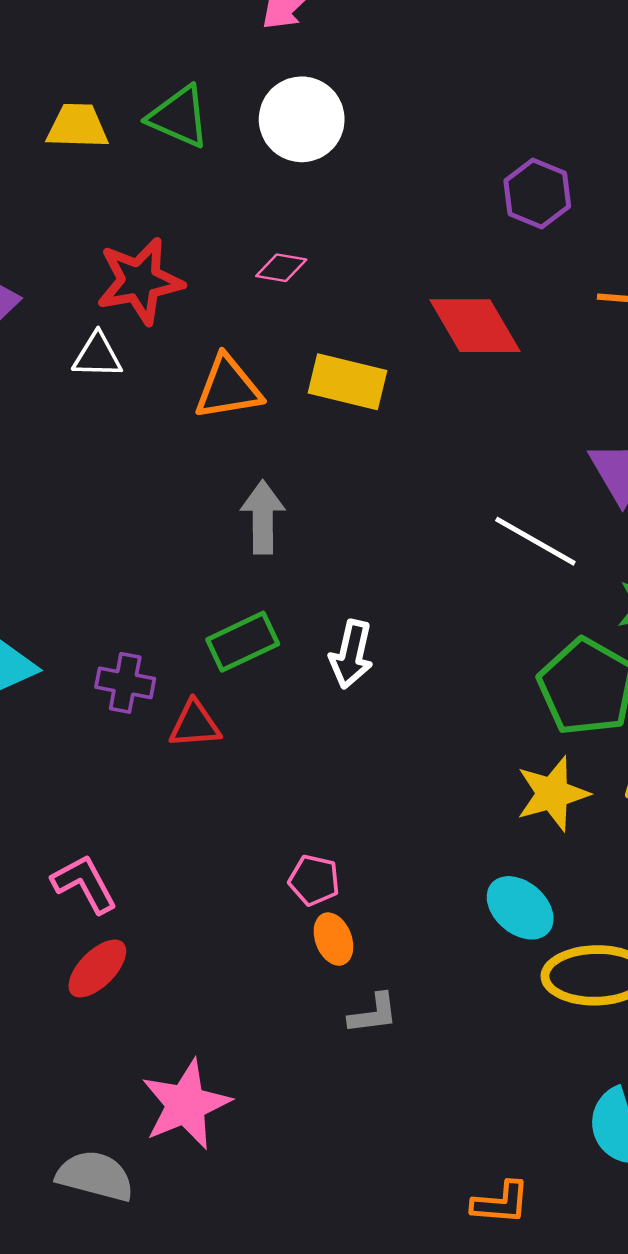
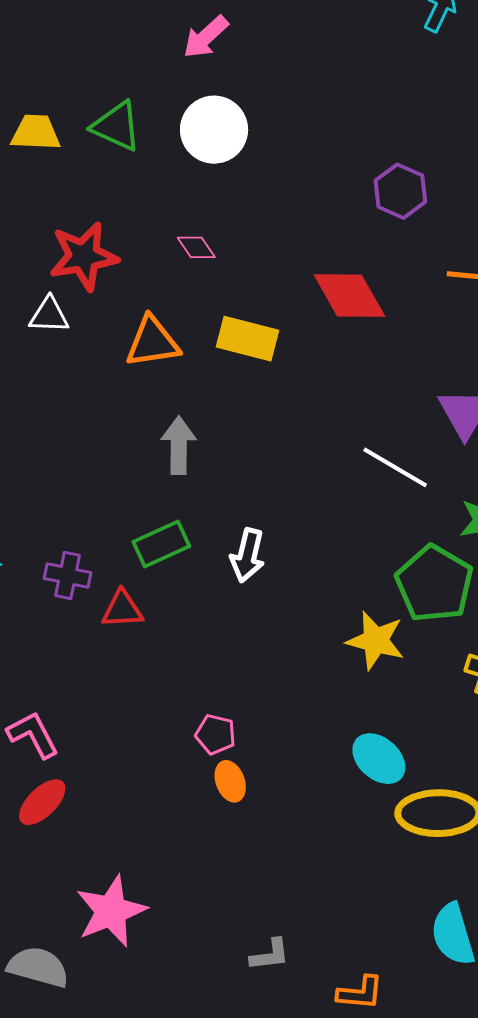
pink diamond: (281, 268) -> (196, 247), turned 45
yellow star: (552, 794) -> (376, 641), moved, turned 30
gray L-shape: (373, 1014) -> (270, 955), moved

